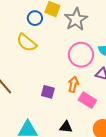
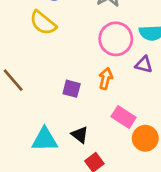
pink rectangle: (87, 100) -> (124, 117), moved
black triangle: (66, 127) -> (80, 135), moved, turned 32

